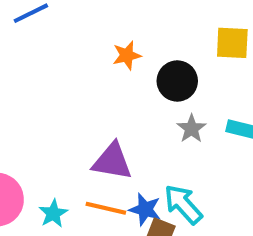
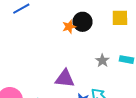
black circle: (177, 81) -> (82, 22), moved

